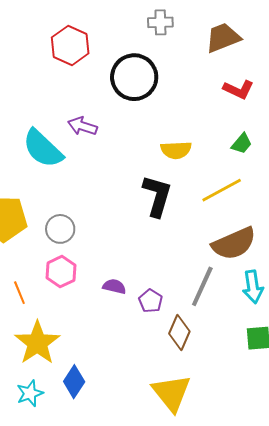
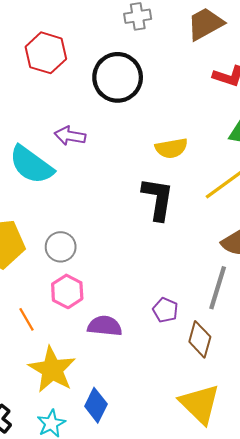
purple semicircle: (114, 286) -> (105, 326), moved, size x1.4

